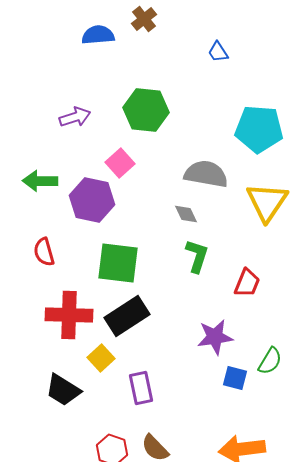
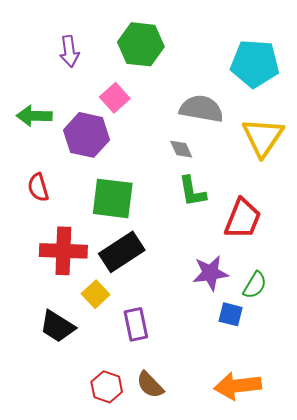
purple arrow: (75, 117) -> (69, 51), turned 100
green L-shape: (197, 256) -> (192, 191), turned 152
red trapezoid: (247, 283) -> (243, 219), size x1.4
green semicircle: (270, 361) -> (255, 285), moved

